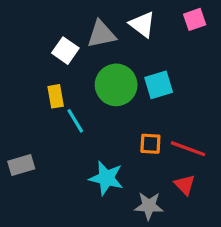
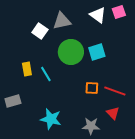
white triangle: (142, 24) -> (98, 15), moved
yellow rectangle: (56, 96) -> (27, 69), moved
cyan star: (106, 178) -> (51, 119), moved

